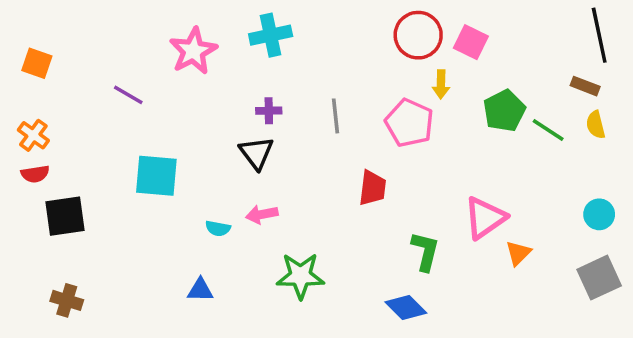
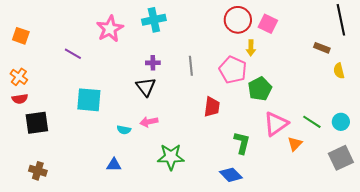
brown rectangle: (585, 86) -> (322, 48), moved
green pentagon: (504, 111) -> (260, 89), moved
green line: (548, 130) -> (312, 122), moved

